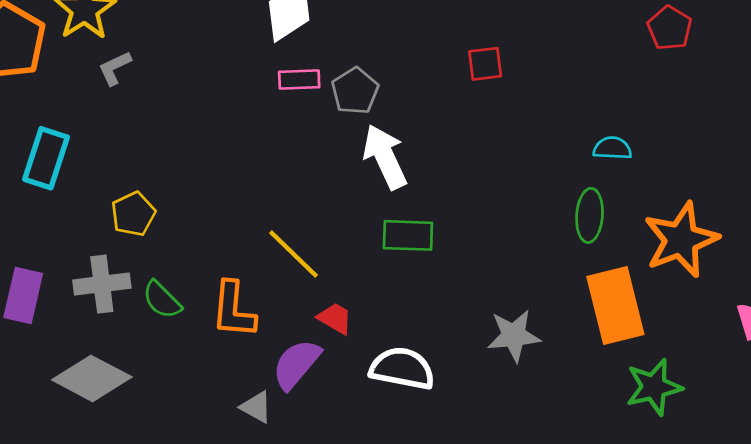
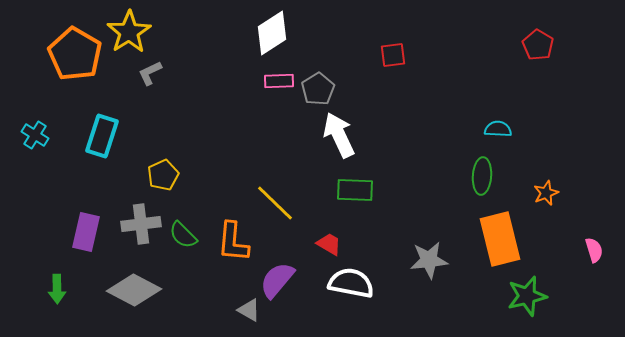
red square: (485, 64) -> (393, 55), moved
orange star: (681, 240) -> (546, 193), size x0.5
red trapezoid: (335, 318) -> (329, 244), moved

